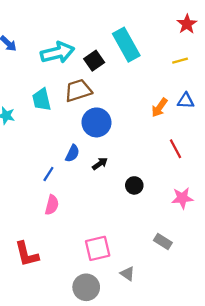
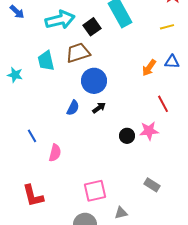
black arrow: (100, 164) -> (99, 108), moved
blue line: (48, 174) -> (32, 136), moved, turned -64
pink star: (182, 198) -> (149, 131), moved
gray triangle: (127, 274) -> (121, 213), turned -48

